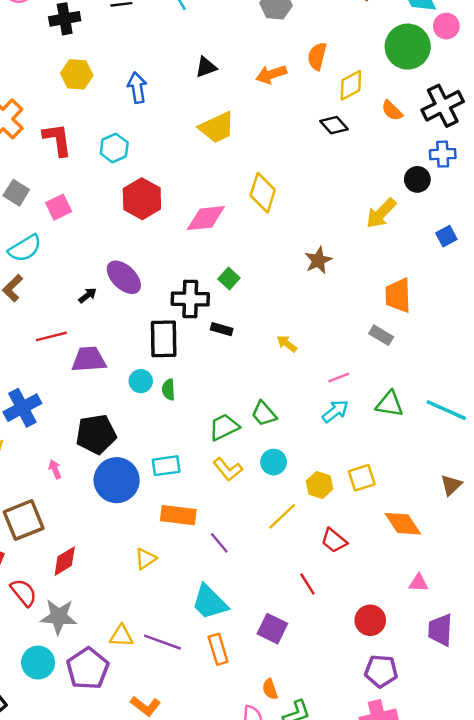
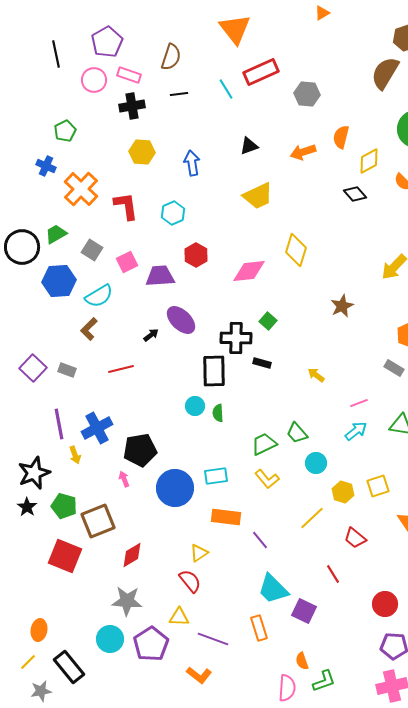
red hexagon: (142, 199) -> (196, 255), size x0.7
purple trapezoid: (89, 359) -> (160, 276), moved
black pentagon: (96, 434) -> (140, 450), moved
cyan circle: (274, 462) -> (316, 463), moved
red semicircle: (24, 592) -> (190, 581), moved
cyan trapezoid: (210, 602) -> (273, 589), moved
purple line: (162, 642) -> (213, 639), moved

